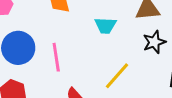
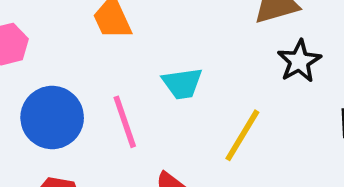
cyan trapezoid: (105, 26) -> (182, 83), moved

